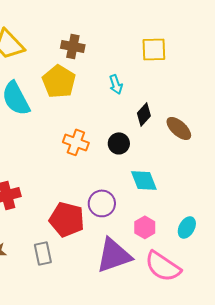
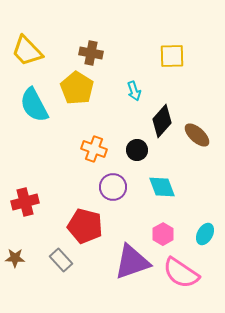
black diamond: (144, 114) -> (162, 121), size x1.4
purple circle: (102, 203) -> (113, 187), moved
gray rectangle: (43, 253) -> (61, 260), turned -30

